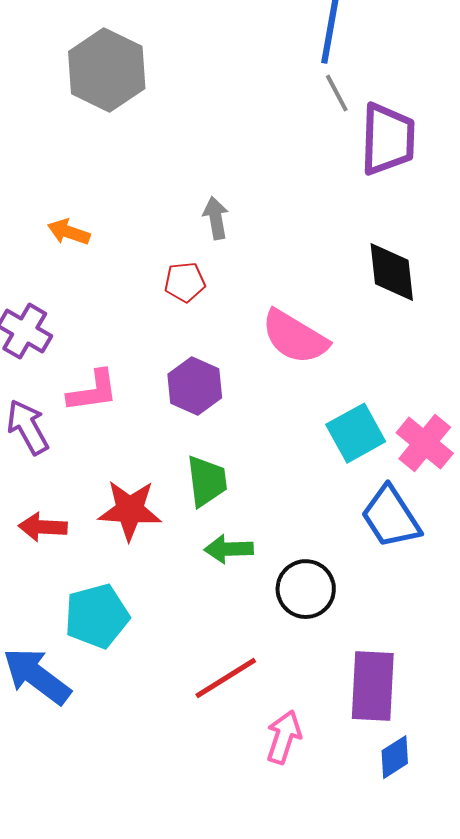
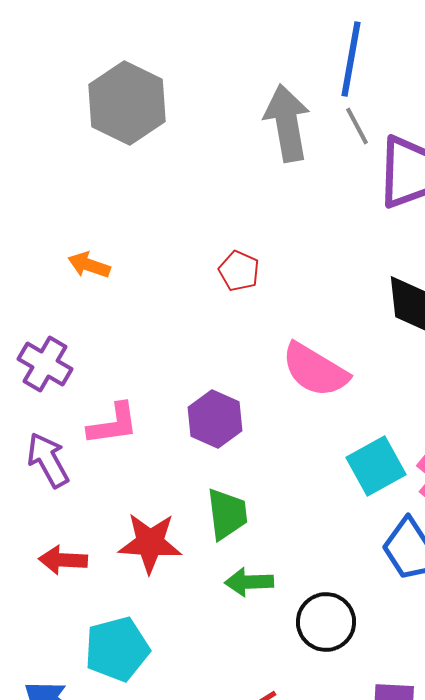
gray arrow: (216, 218) -> (287, 123), moved, size x1.8
red pentagon: (185, 282) -> (239, 271), moved, turned 30

